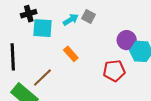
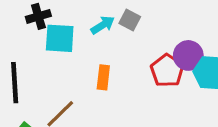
orange rectangle: (71, 54) -> (103, 77), turned 49
red pentagon: (114, 71) -> (167, 71), moved, turned -30

